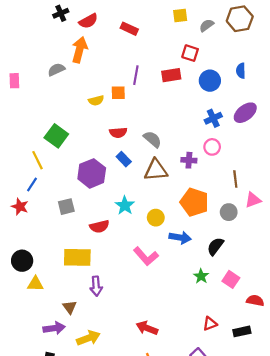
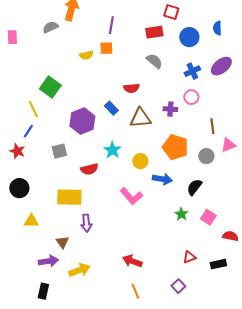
purple line: (136, 75) -> (111, 25), moved
red semicircle: (118, 133) -> (131, 88), moved
gray semicircle: (152, 139) -> (154, 61), moved
black circle: (22, 261) -> (19, 188), moved

